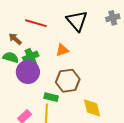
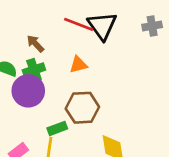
red line: (36, 23) -> (79, 24), moved
brown arrow: (15, 39) -> (35, 44), moved
green rectangle: (51, 97) -> (57, 128), turned -40

